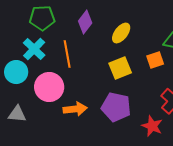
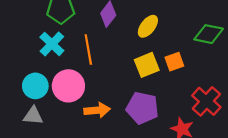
orange square: (155, 60) -> (174, 62), moved
cyan circle: (16, 72) -> (35, 86), moved

